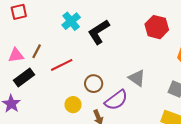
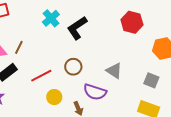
red line: (62, 65) -> (41, 76), moved
brown circle: (94, 84) -> (73, 67), moved
purple semicircle: (116, 100) -> (95, 92), turned 55

